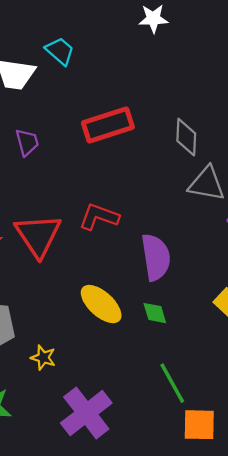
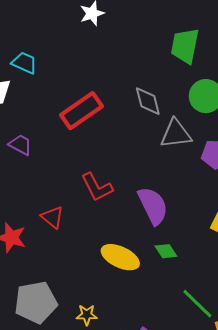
purple trapezoid: (27, 142) -> (20, 145), turned -30
red L-shape: (99, 217) -> (97, 187), turned -120
red triangle: (38, 235) -> (52, 217), size x0.6

